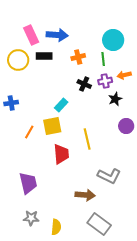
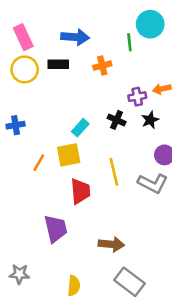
pink rectangle: (31, 35) -> (23, 37), moved
cyan circle: (113, 40) -> (150, 24), moved
green line: (103, 59) -> (129, 42), moved
black cross: (84, 84) -> (117, 120), moved
gray L-shape: (109, 176) -> (153, 183), moved
purple trapezoid: (28, 183) -> (56, 229), moved
gray star: (31, 218) -> (19, 274), moved

